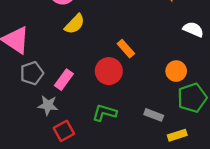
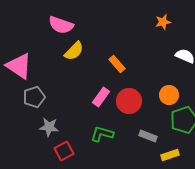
orange rectangle: (126, 49) -> (117, 64), moved
red circle: (109, 71) -> (129, 101), moved
pink rectangle: (64, 80) -> (101, 97), moved

